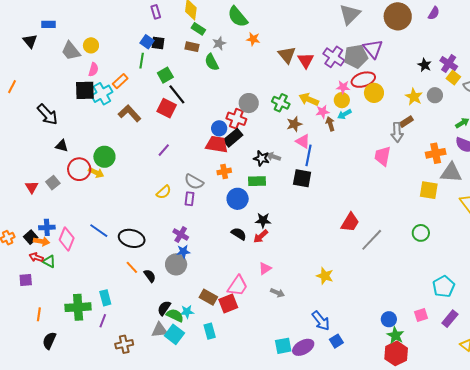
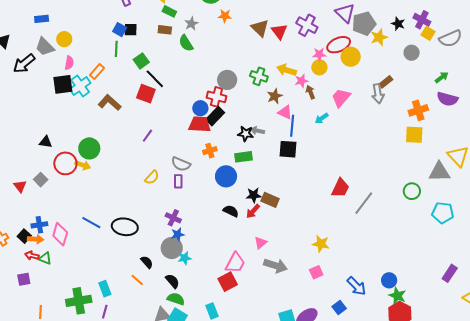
blue rectangle: (48, 24) -> (42, 19), moved
gray pentagon: (356, 56) -> (364, 24), moved
yellow star: (414, 97) -> (379, 37), moved, turned 30
black arrow: (47, 114) -> (24, 64), moved, turned 100
cyan arrow: (344, 114) -> (322, 118), moved
pink trapezoid: (383, 156) -> (341, 98), moved, turned 35
gray triangle: (451, 173) -> (439, 172), moved
yellow square: (429, 190) -> (414, 135), moved
orange line: (132, 267) -> (137, 280), moved
cyan pentagon: (444, 286) -> (443, 213), moved, turned -30
gray arrow: (277, 293) -> (276, 266), size x1.6
brown rectangle: (208, 297) -> (270, 200), moved
black semicircle: (164, 308) -> (172, 281), moved, turned 112
cyan star: (187, 312) -> (185, 258), moved
pink square: (421, 315) -> (316, 272), moved
blue arrow: (321, 321) -> (356, 286), moved

